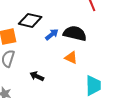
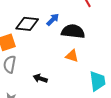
blue arrow: (52, 34) -> (53, 20), moved

